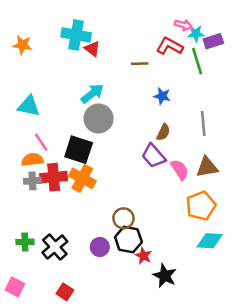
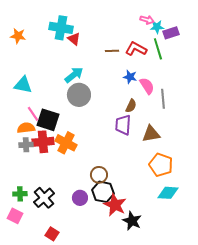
red L-shape: (170, 46) -> (136, 49), moved
black square: (79, 150) -> (48, 120), moved
purple trapezoid: (153, 156) -> (123, 125), turned 45
brown triangle: (207, 167) -> (151, 134), moved
pink semicircle: (180, 170) -> (147, 86), moved
orange pentagon: (201, 206) -> (161, 165), turned -30
red star: (143, 256) -> (115, 205), size x1.6
pink square: (15, 287) -> (15, 216), moved

